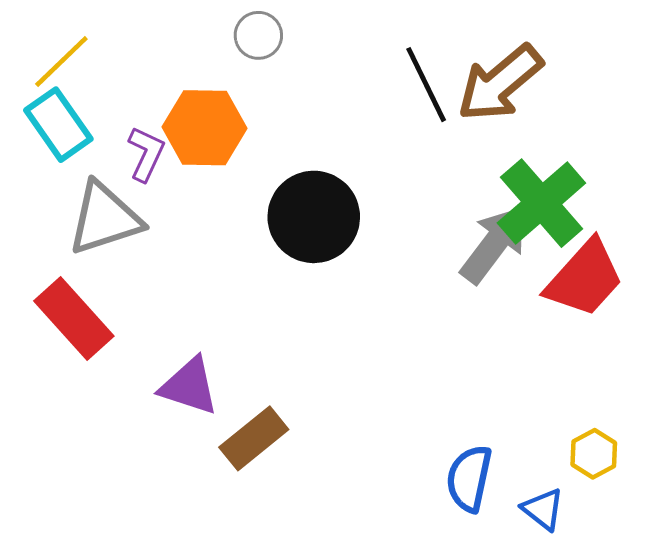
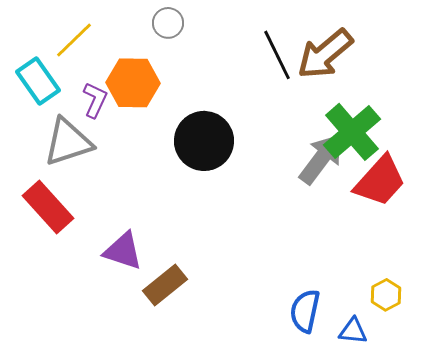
yellow line: (61, 62) -> (74, 40), moved
blue triangle: (543, 509) -> (353, 331), turned -32

